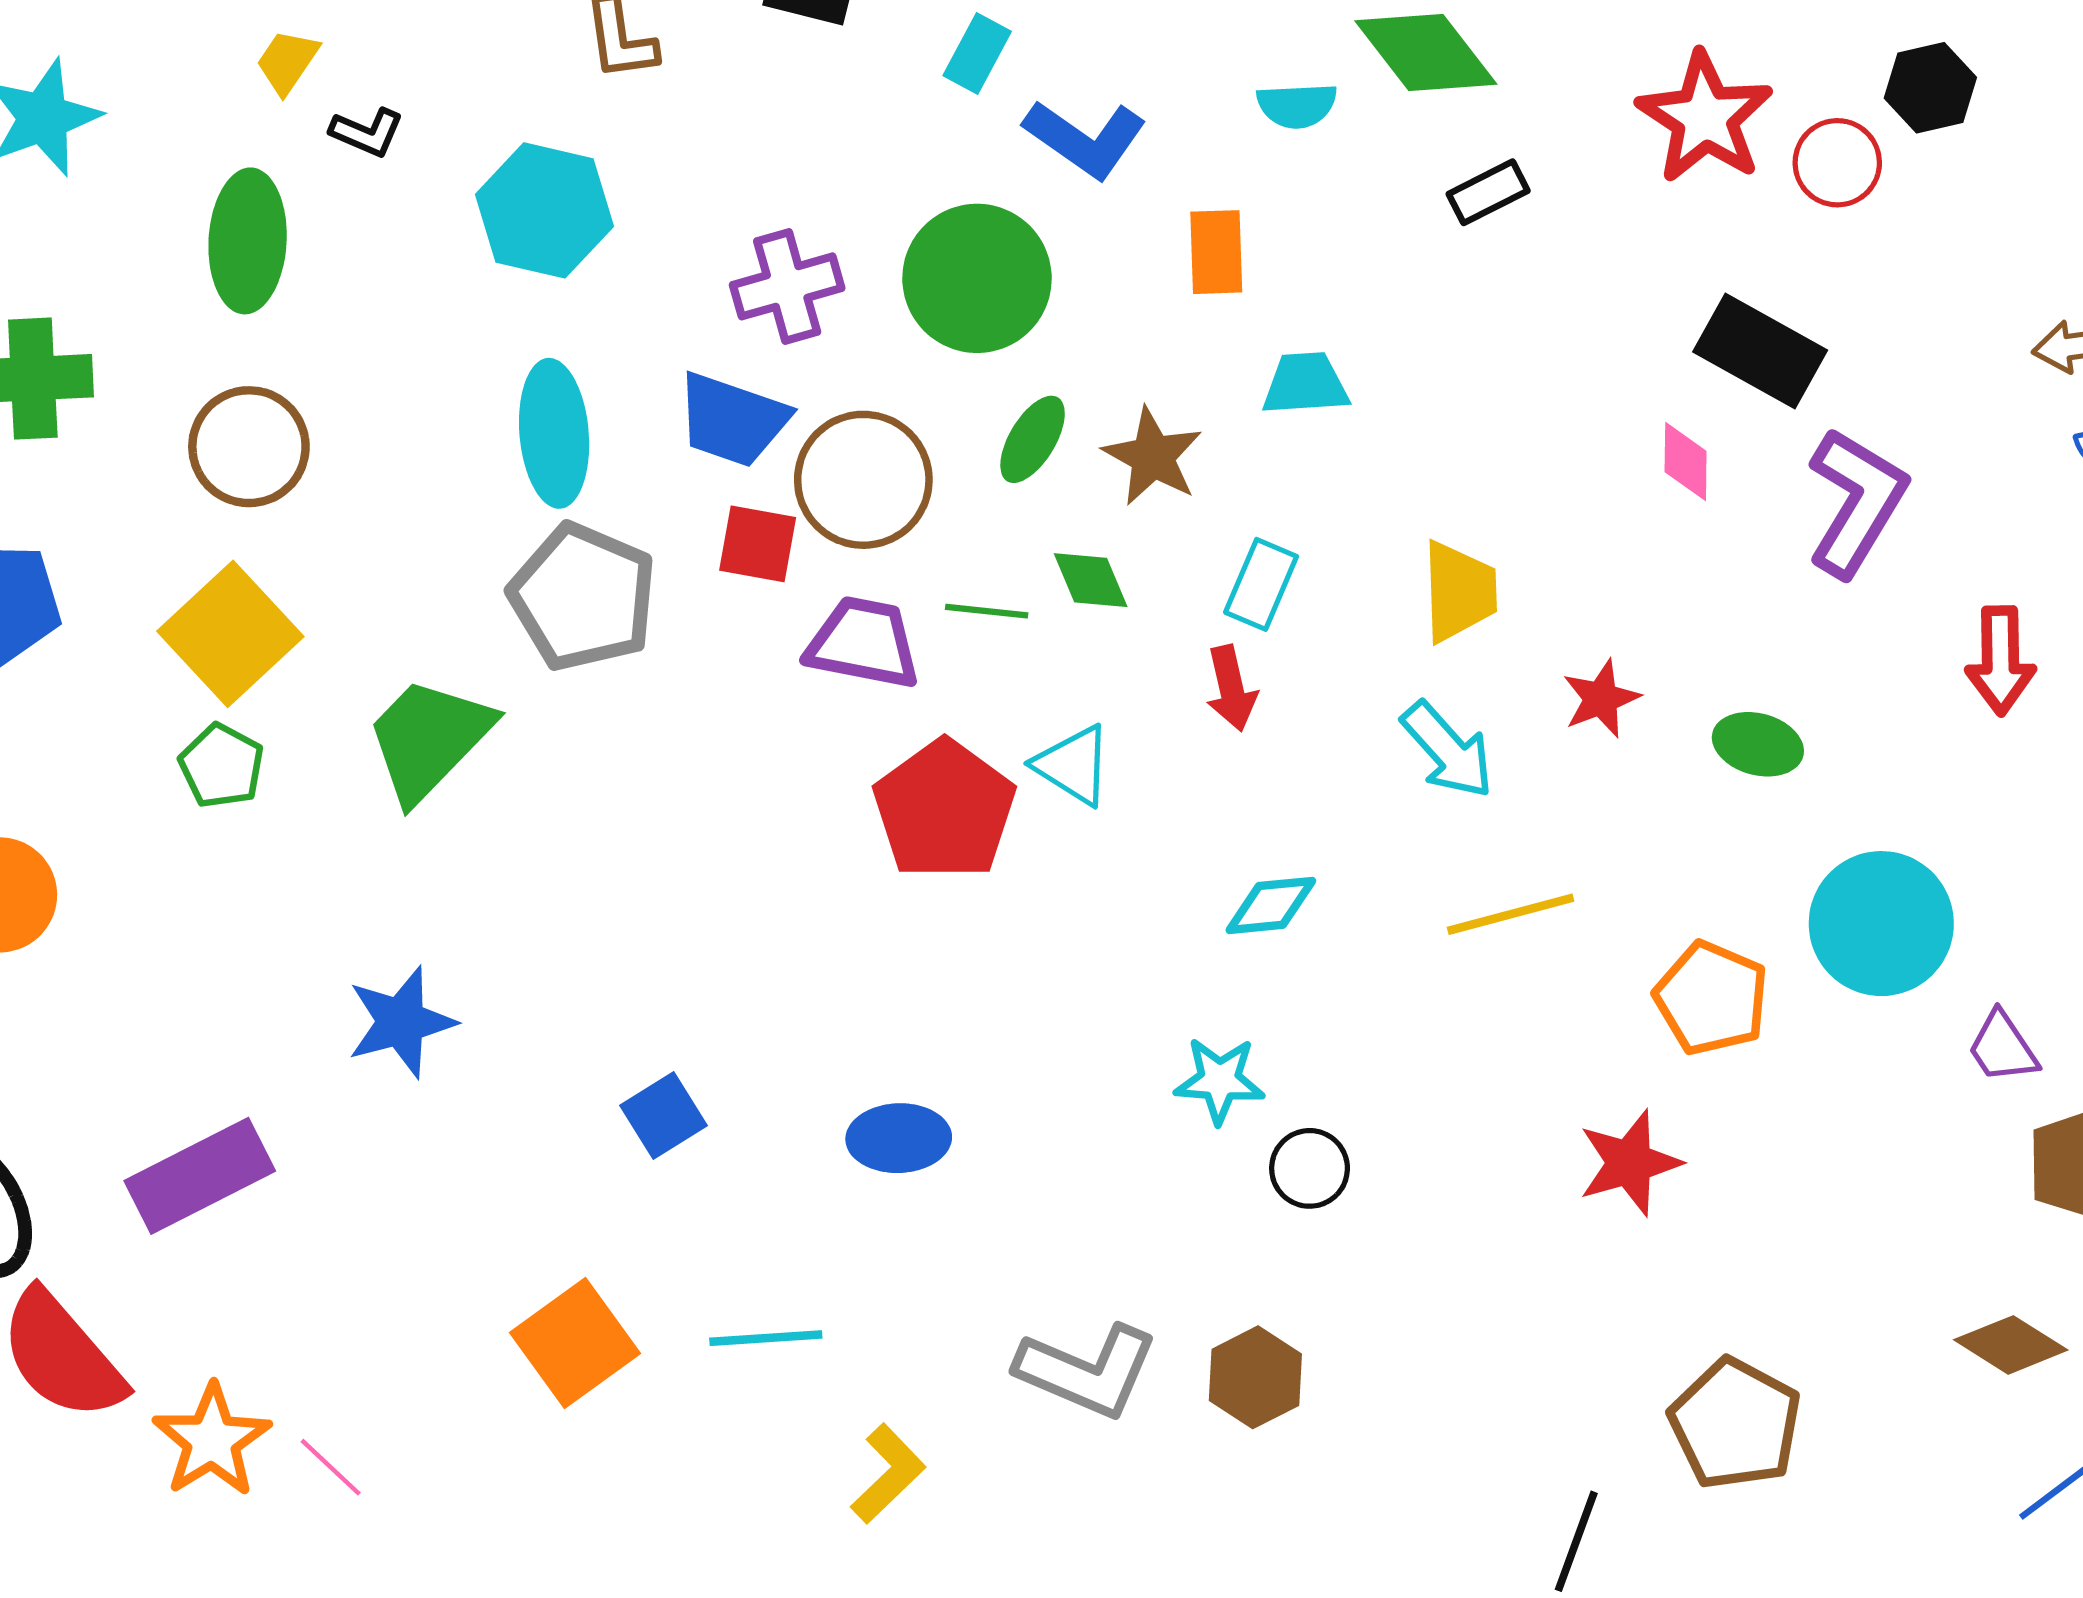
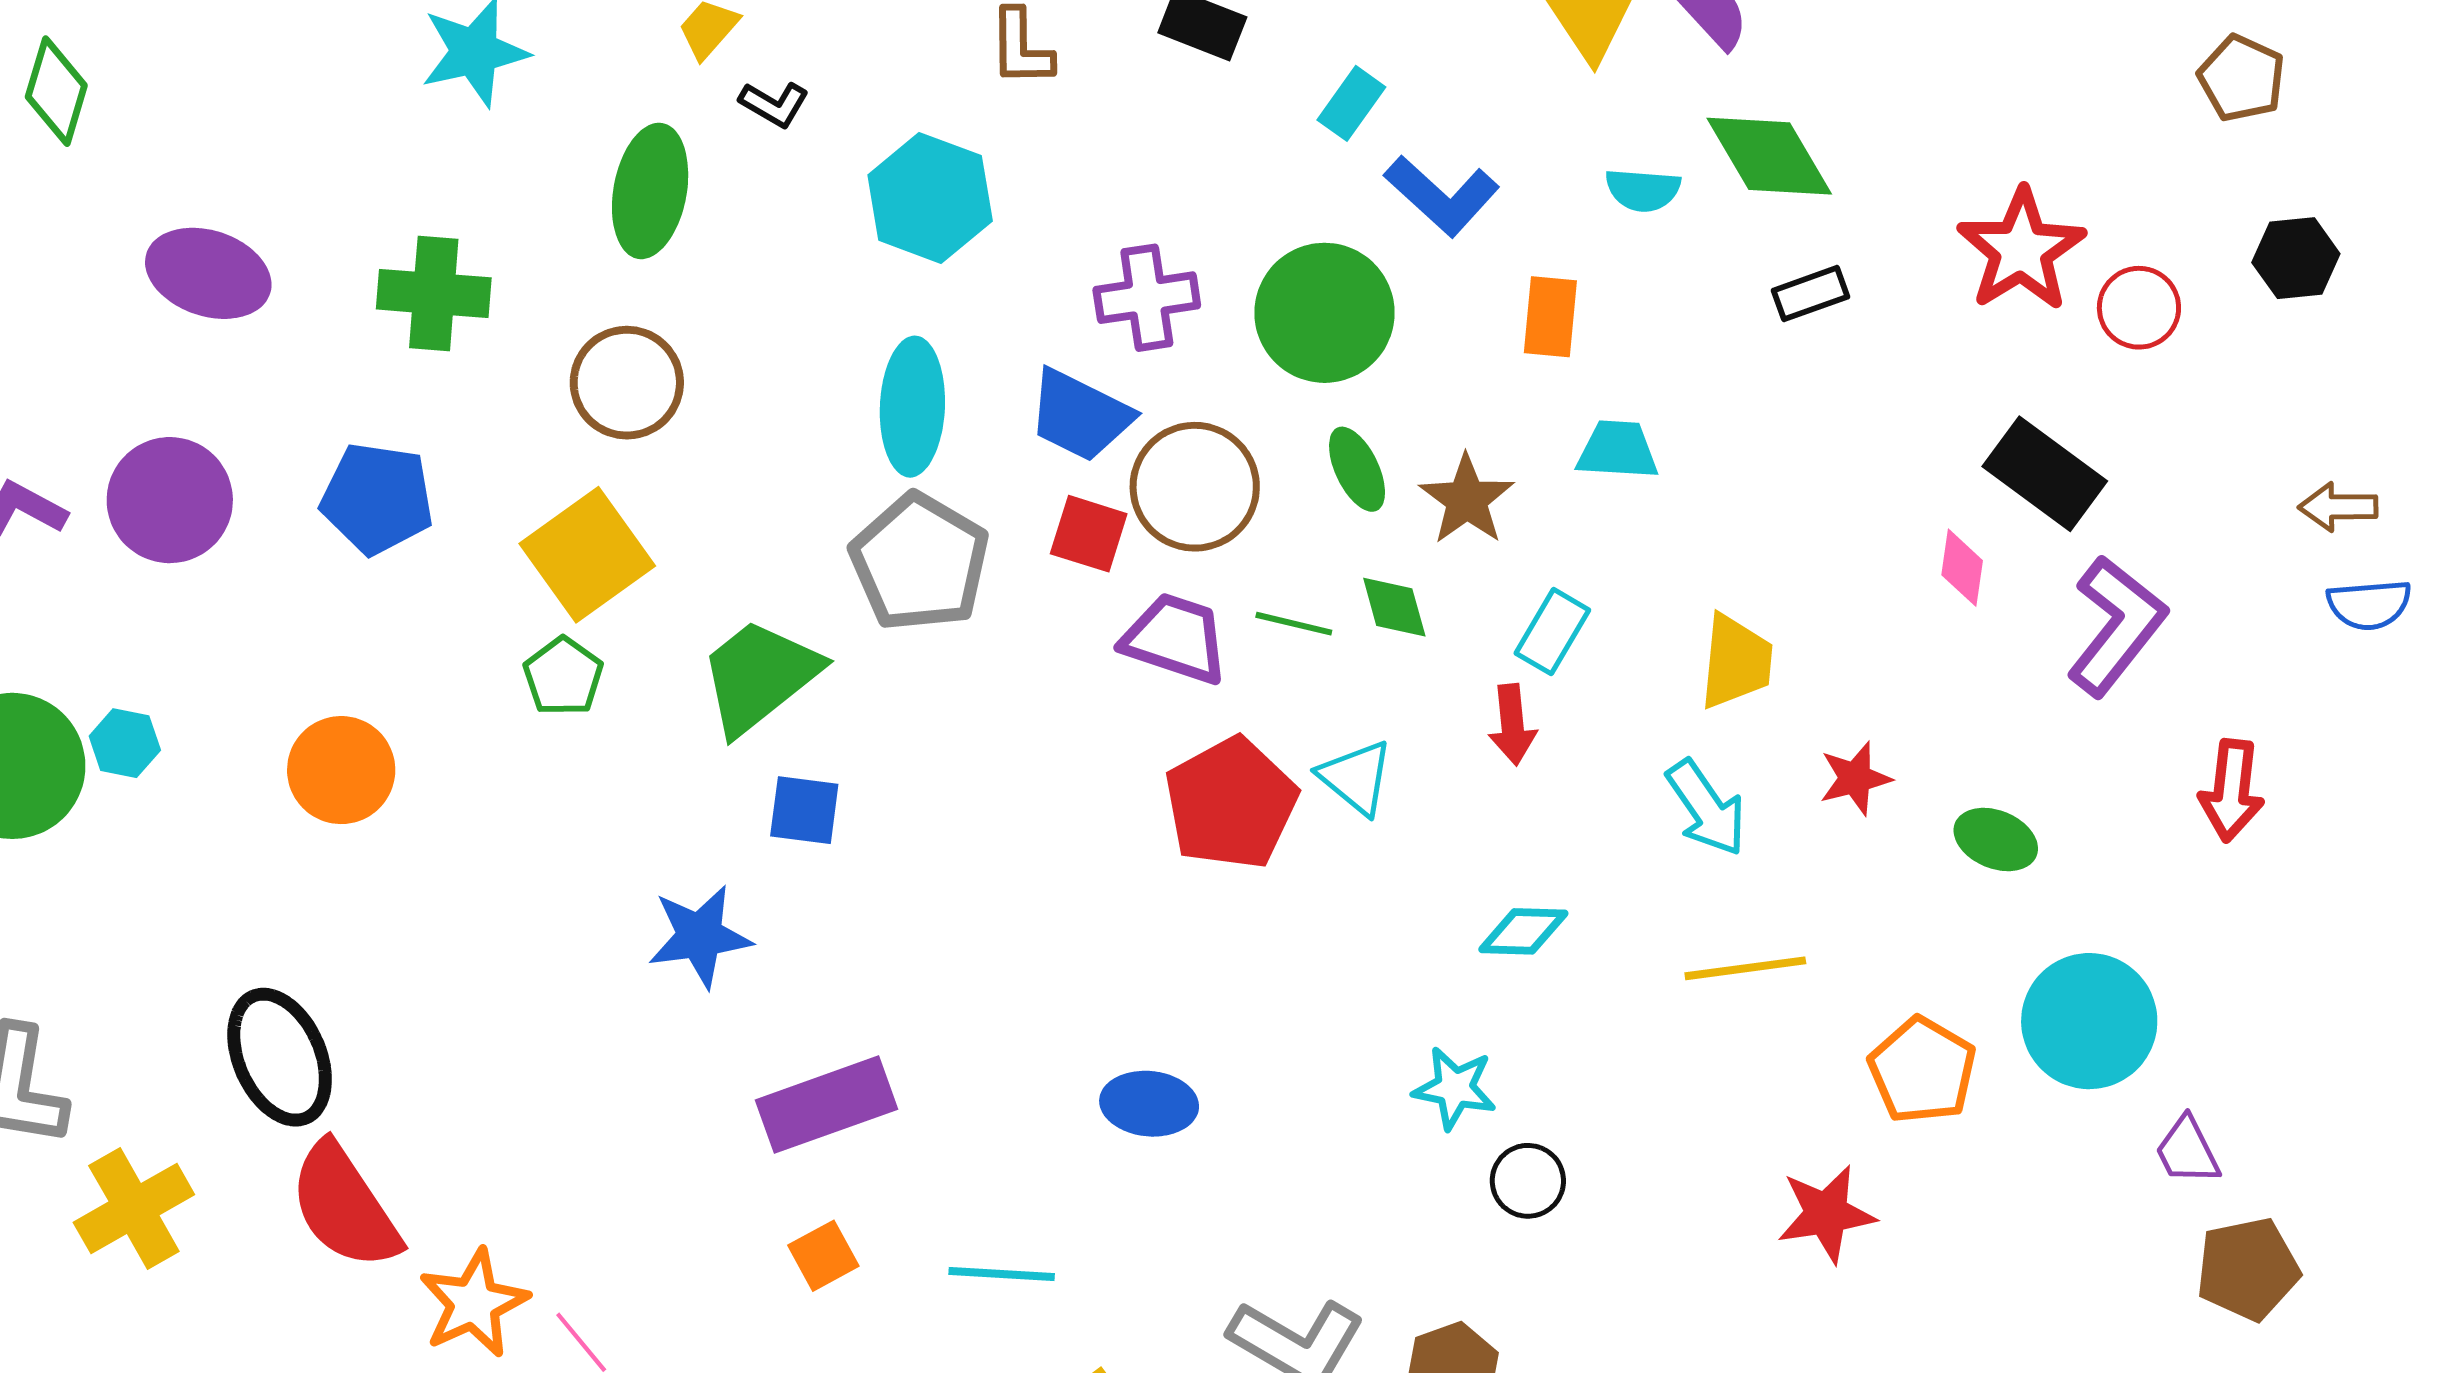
black hexagon: (1930, 88) -> (2296, 258), moved
green ellipse: (1033, 439) -> (1357, 469), turned -64
blue square: (664, 1115) -> (804, 810), moved, turned 32
purple rectangle: (200, 1176) -> (827, 1105), moved
orange square: (575, 1343) -> (823, 1256), size x0.6

